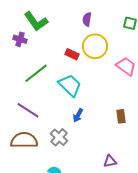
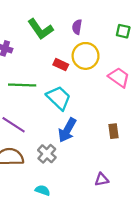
green L-shape: (36, 21) -> (40, 29), moved
green line: (36, 73) -> (22, 85), turned 40
blue arrow: (78, 115) -> (67, 130), size x1.6

